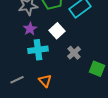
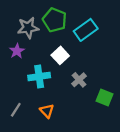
purple star: (30, 29) -> (17, 51), moved
gray line: (17, 80) -> (16, 110), turned -32

